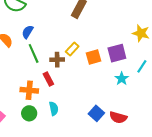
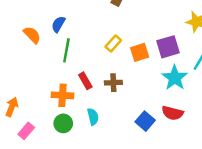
green line: (34, 53) -> (66, 50), turned 36
brown cross: (57, 60) -> (113, 83), moved
cyan star: (122, 79) -> (175, 78), size x1.5
red semicircle: (118, 117) -> (172, 113), moved

